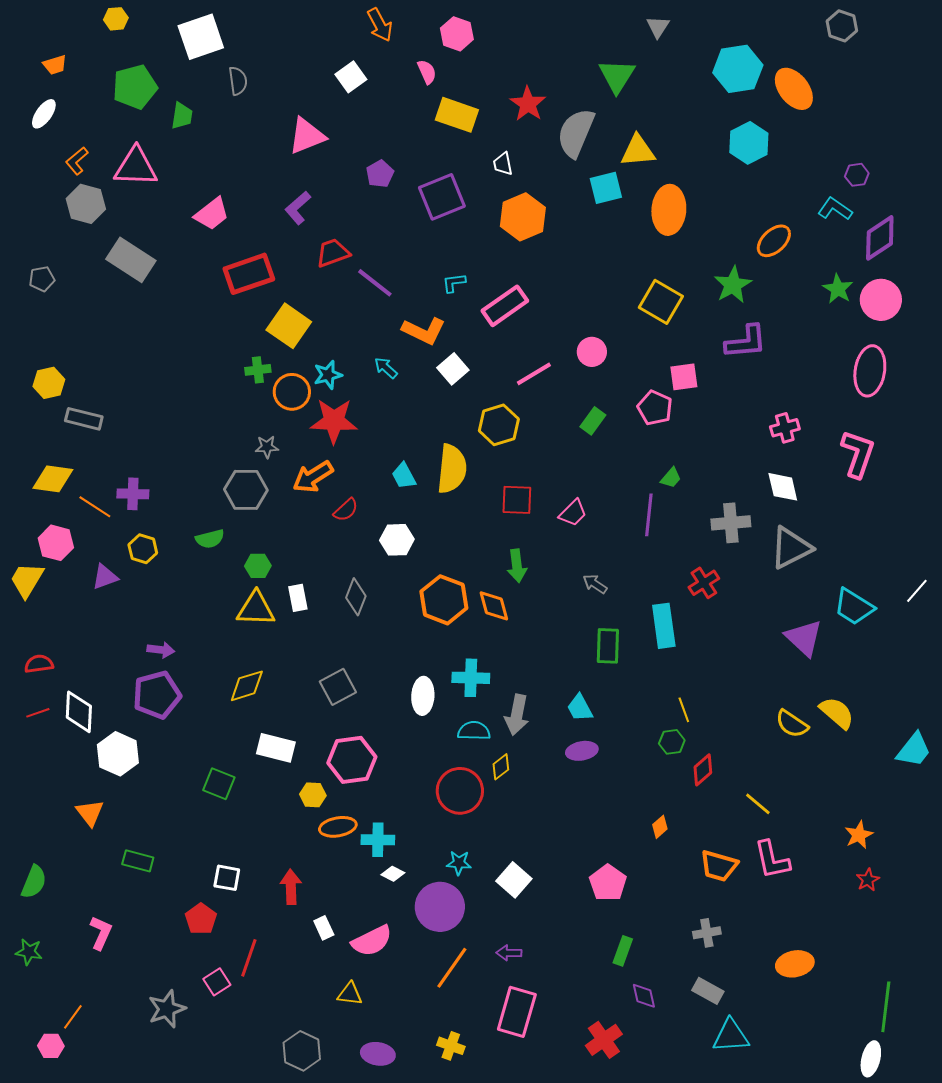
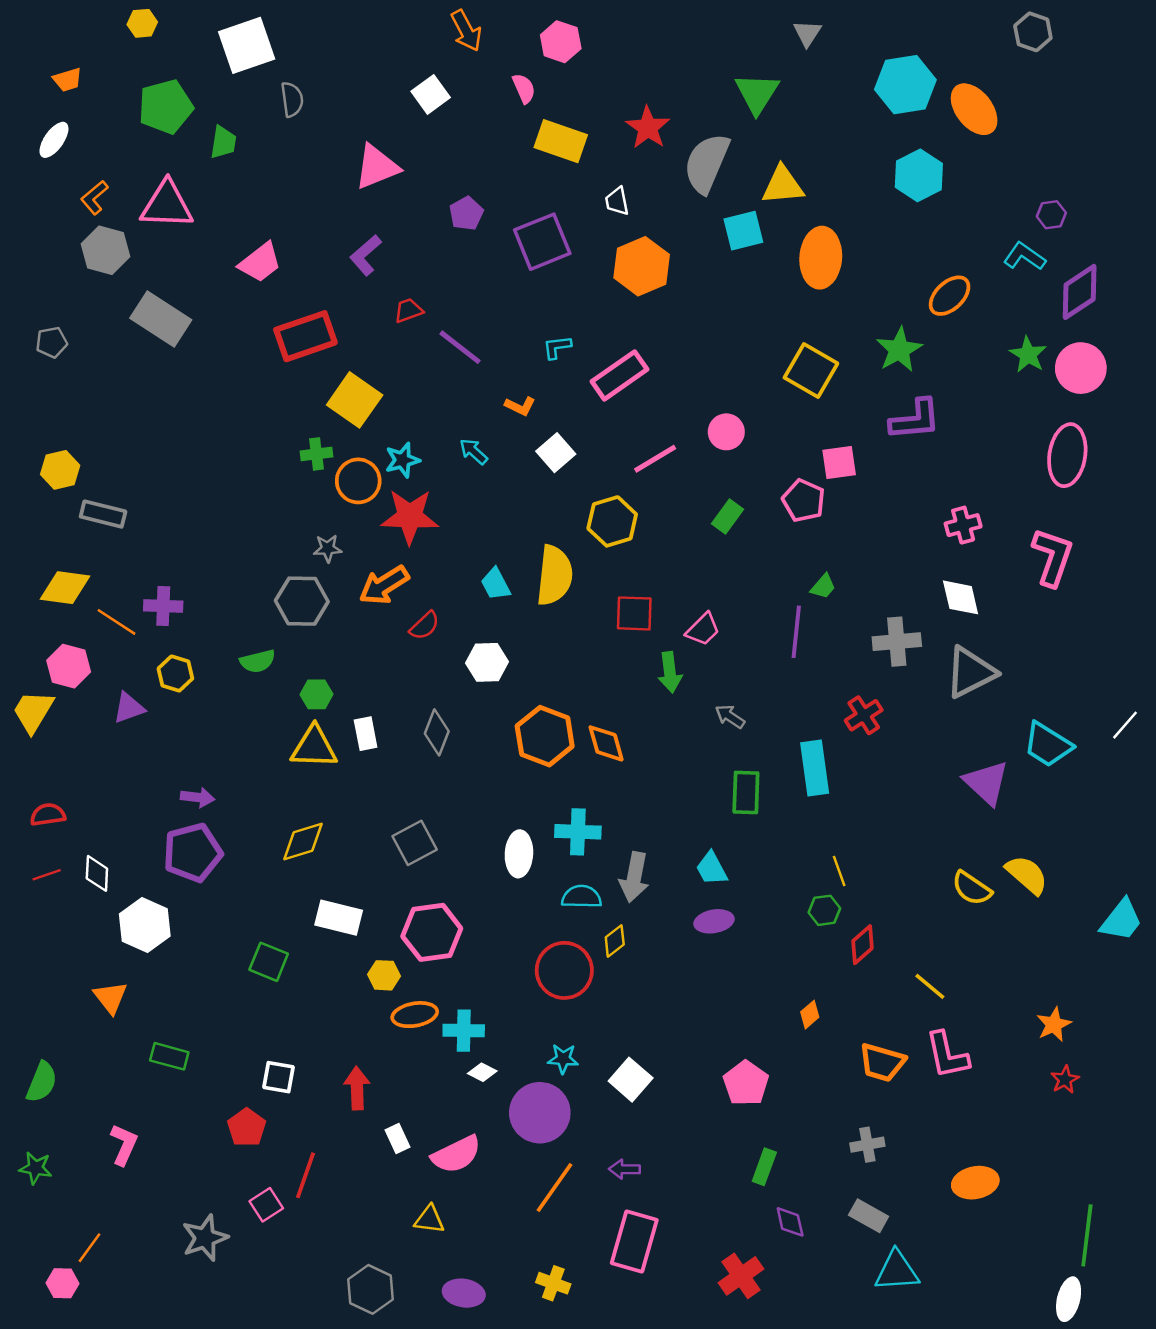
red trapezoid: (333, 253) -> (409, 310), size x0.7
orange L-shape: (424, 331) -> (520, 406), size x0.6
green arrow: (517, 566) -> (670, 672), moved
white diamond: (79, 712) -> (97, 873), size x0.7

